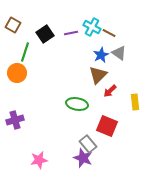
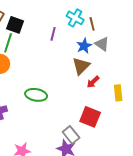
purple line: (71, 33) -> (53, 34), moved, turned -64
brown line: (109, 33) -> (92, 24), turned 48
black square: (45, 34) -> (15, 25), moved, turned -36
green ellipse: (77, 104) -> (36, 95), moved

